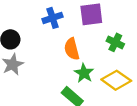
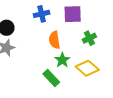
green cross: (115, 42) -> (89, 38), turned 32

